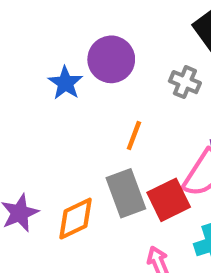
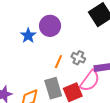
gray cross: (185, 82) -> (78, 58), moved

